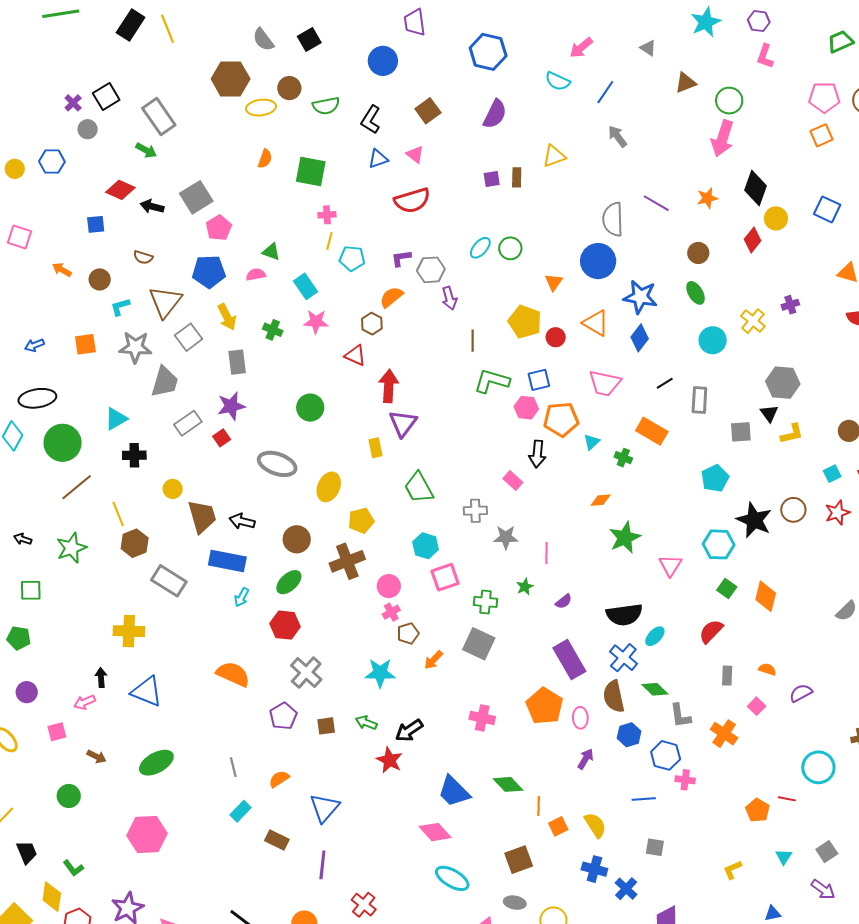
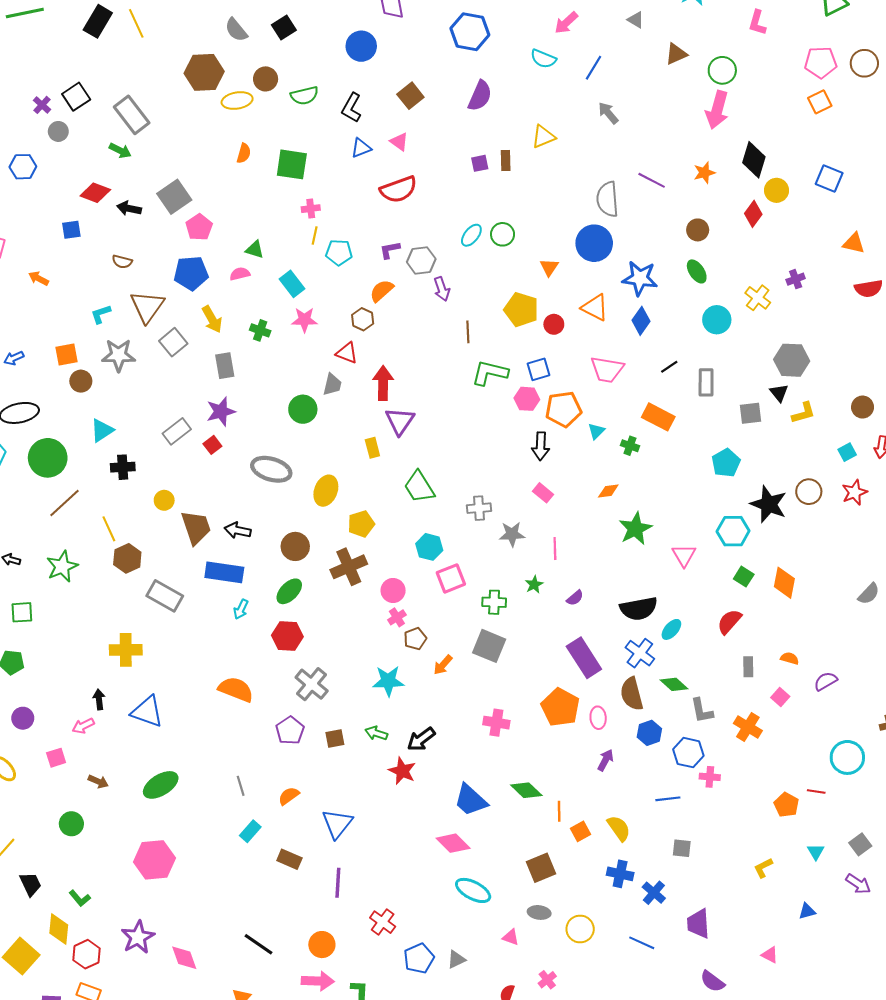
brown circle: (100, 279) -> (81, 381), moved
gray trapezoid: (165, 382) -> (332, 384), moved, size x0.7
pink rectangle: (513, 480) -> (543, 493), moved

